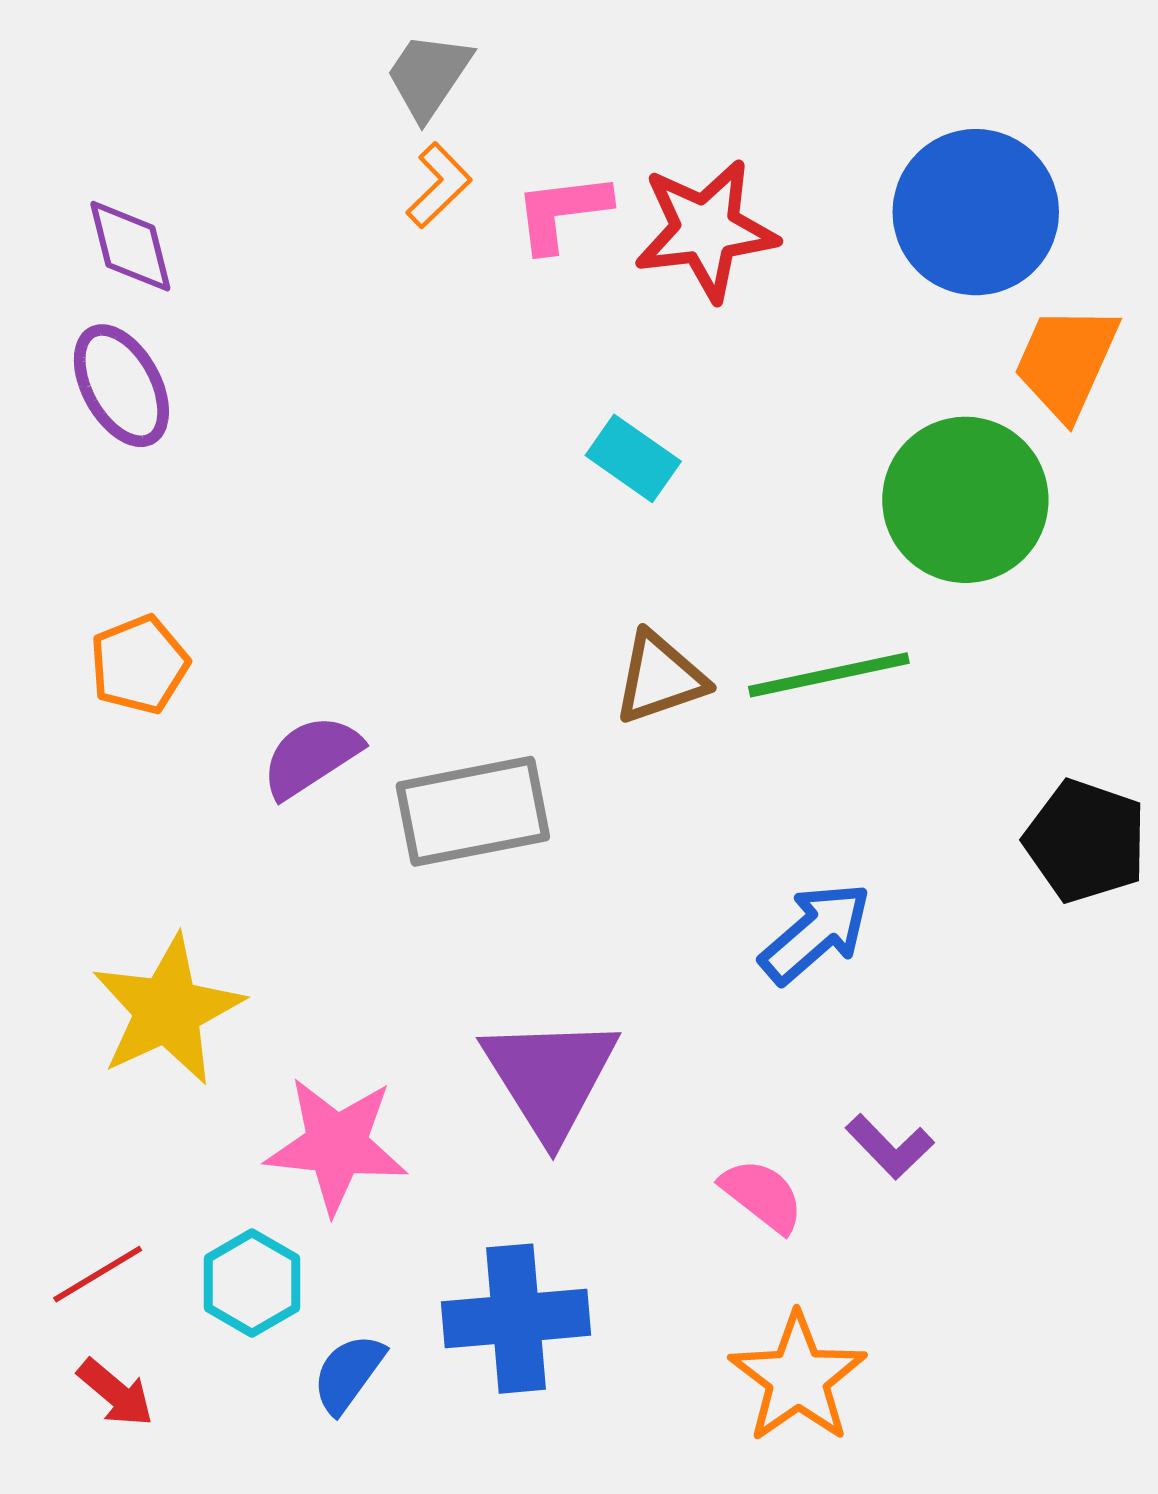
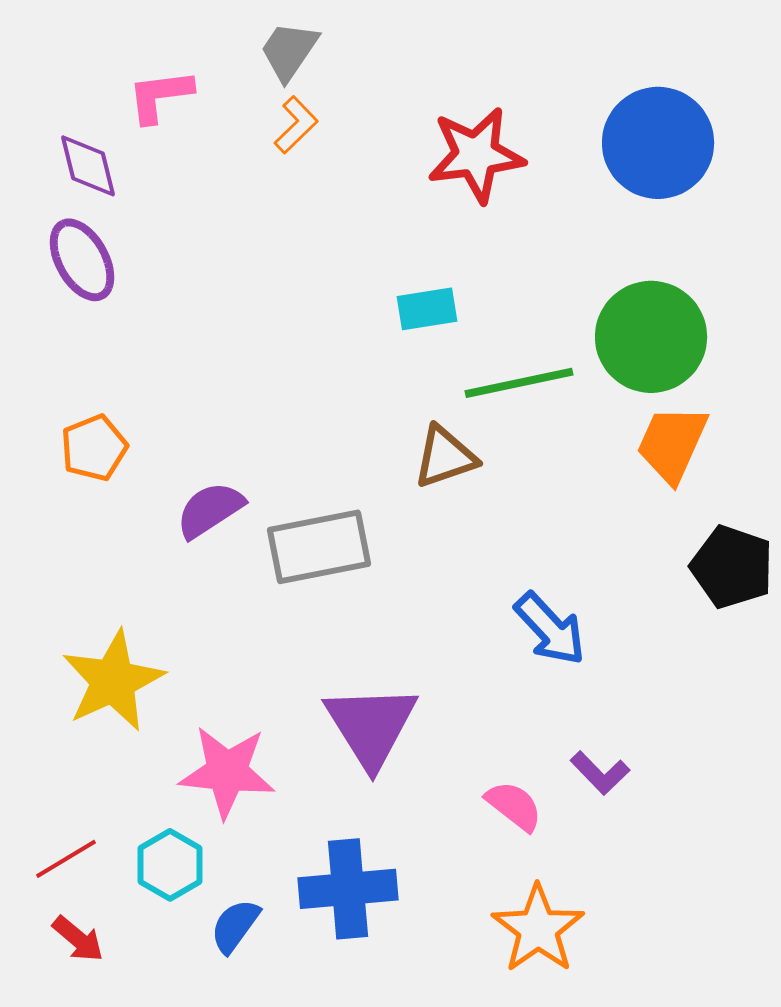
pink L-shape: (562, 212) -> (160, 96), moved
orange trapezoid: (1066, 362) -> (672, 444), moved
cyan rectangle: (633, 458) -> (427, 309), turned -44
green line: (829, 675) -> (519, 383), moved
blue arrow: (816, 933) -> (550, 629), turned 88

